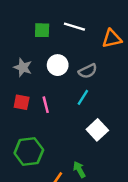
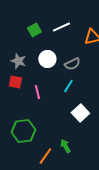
white line: (74, 27) -> (61, 27), turned -42
green square: (42, 30) -> (34, 30), turned -32
red square: (22, 102) -> (15, 82), moved

